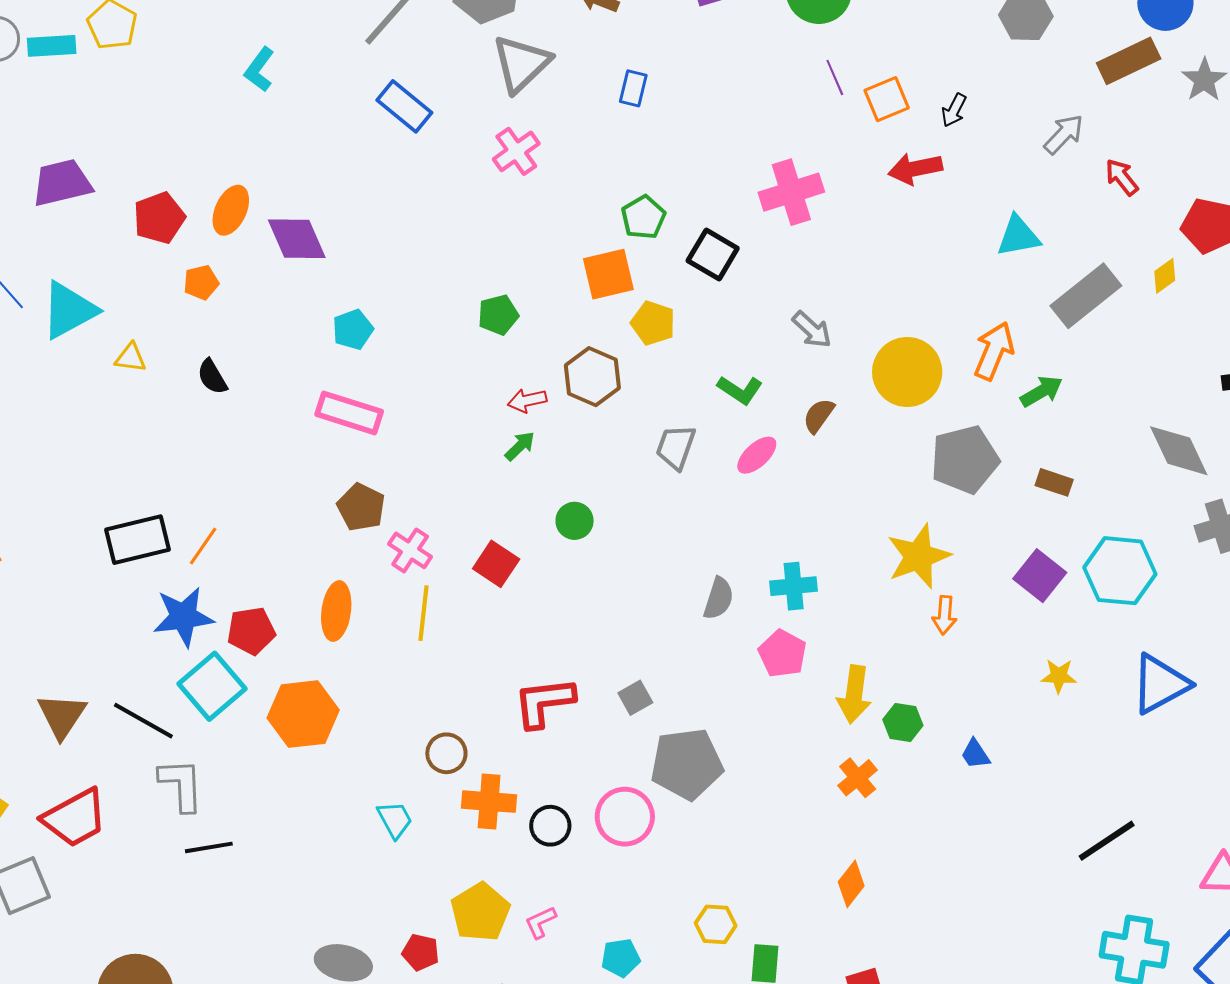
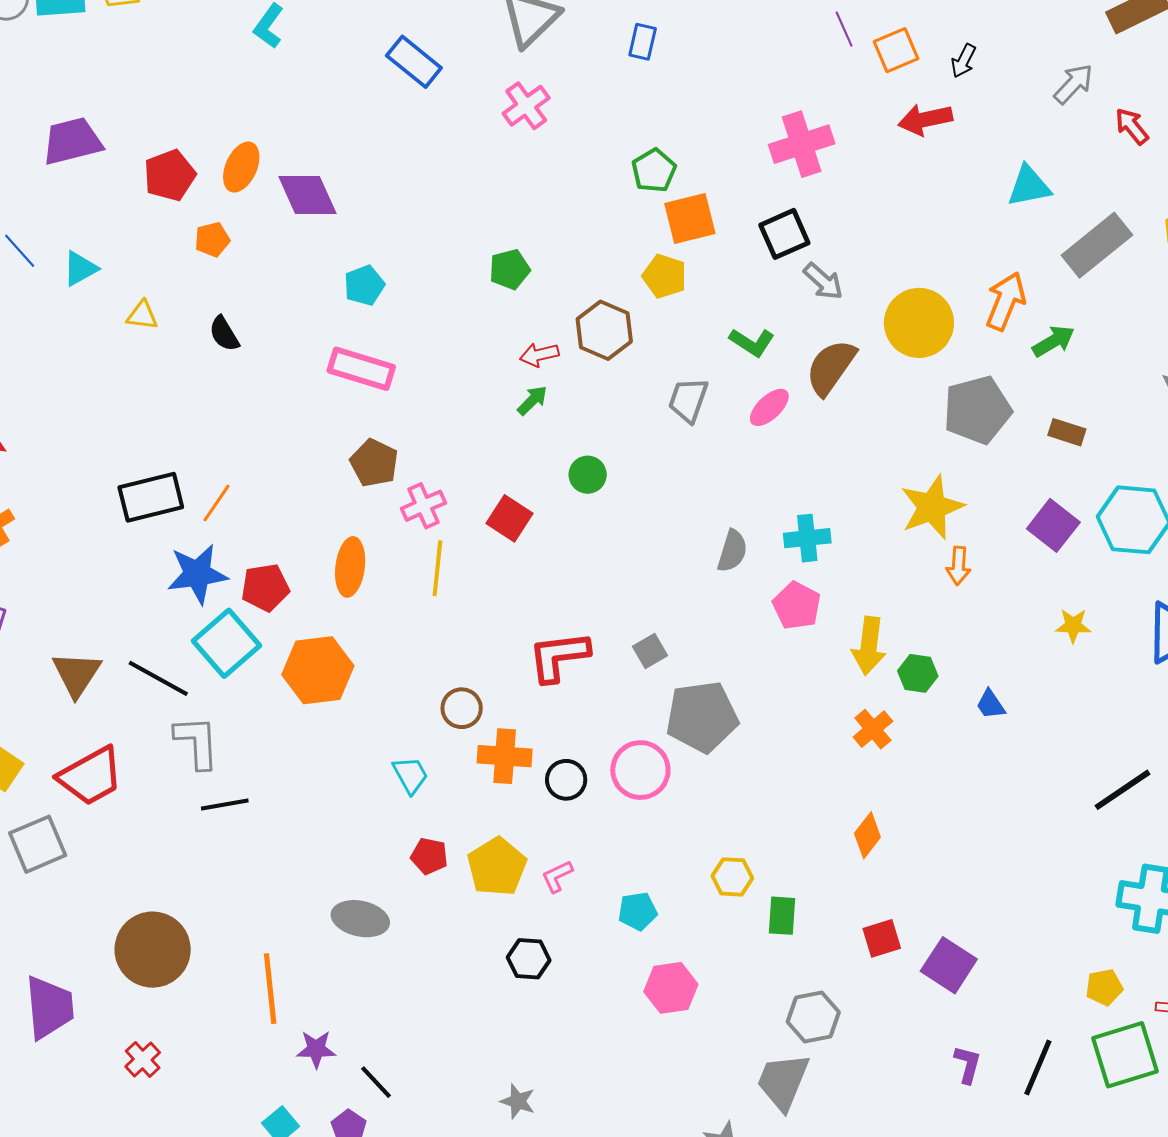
black square: (713, 254) -> (784, 234), moved, turned 36
orange square: (608, 274) -> (690, 219), moved
cyan triangle: (69, 310) -> (80, 268), size x0.6
brown semicircle: (819, 416) -> (831, 367), size x1.6
pink cross: (410, 550) -> (423, 506), turned 33
red pentagon: (421, 952) -> (429, 856), moved

